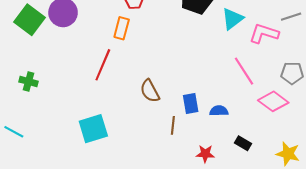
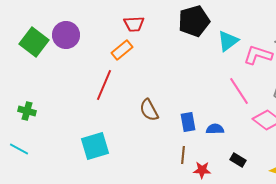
orange rectangle: (122, 28) -> (122, 50), turned 35
green cross: (28, 82) -> (27, 111), moved
brown line: (173, 125) -> (183, 155), moved

